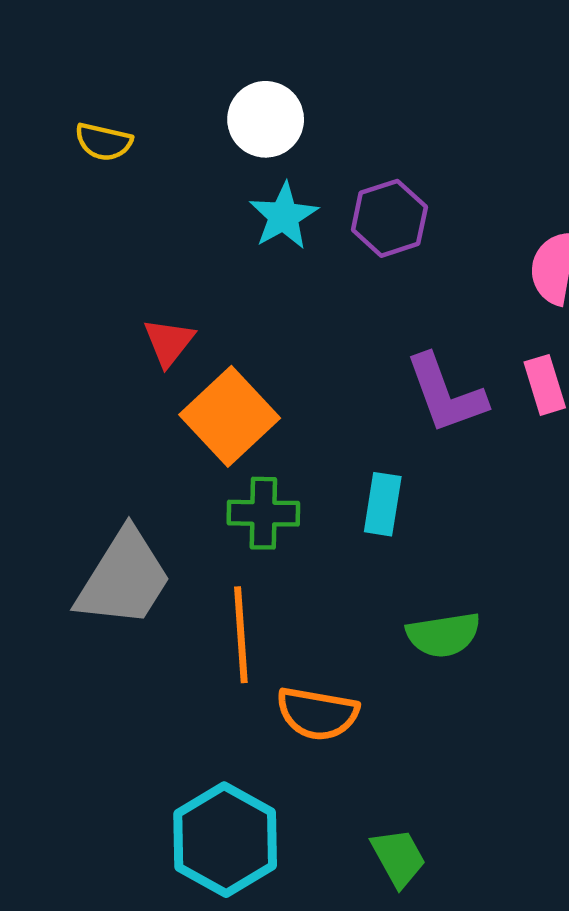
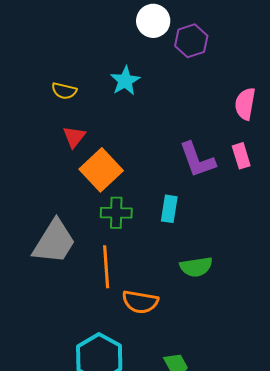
white circle: (266, 119) -> (153, 21), moved
yellow semicircle: (104, 142) -> (64, 91), moved
purple hexagon: (389, 218) -> (191, 41), moved

